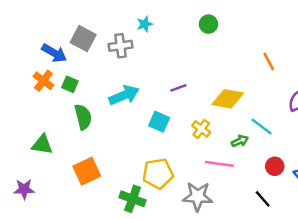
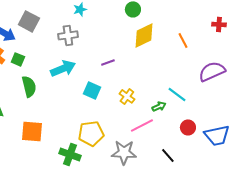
gray cross: (121, 46) -> (68, 35), moved
yellow diamond: (228, 99) -> (144, 35), moved, turned -36
pink line: (219, 164) -> (142, 125), turned -35
orange square: (87, 171) -> (32, 131), turned 30
black line: (263, 199) -> (168, 155), moved

